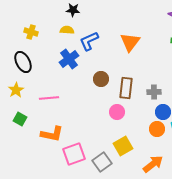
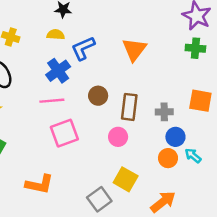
pink line: (49, 98) -> (52, 101), moved
orange L-shape: (52, 134) -> (39, 184), moved
yellow square: (123, 146) -> (126, 179), turned -30
pink square: (74, 154) -> (64, 133), moved

